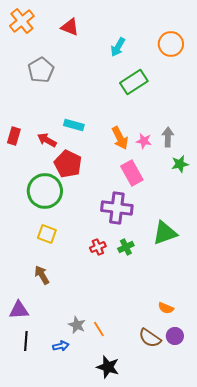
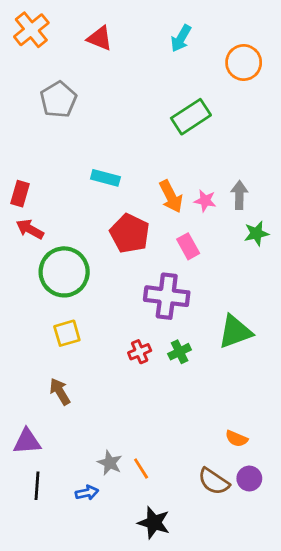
cyan arrow: (118, 47) -> (181, 38), moved
red arrow: (47, 140) -> (30, 229), moved
red pentagon: (68, 164) -> (130, 233), moved
pink rectangle: (132, 173) -> (188, 246), size x0.7
yellow square: (47, 234) -> (67, 333), turned -36

